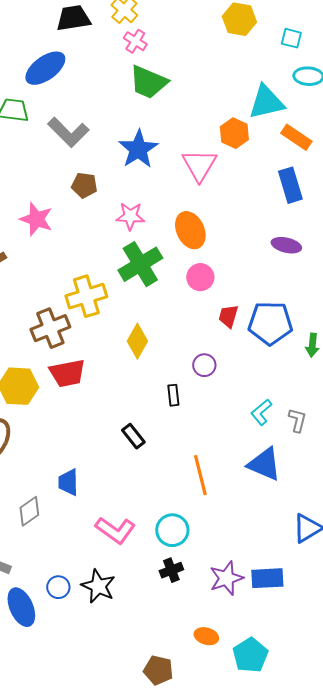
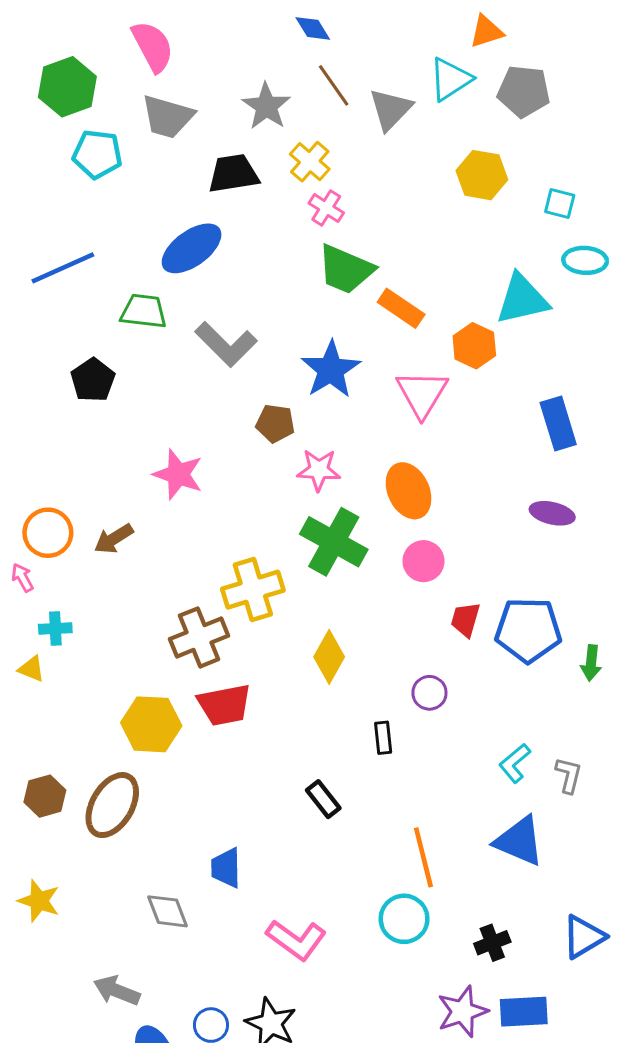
orange rectangle: (296, 137) -> (401, 308), moved
brown pentagon: (84, 185) -> (275, 423), moved
green cross: (140, 264) -> (334, 542), turned -30
gray diamond: (29, 511) -> (168, 911), turned -76
cyan circle: (172, 530) -> (404, 919), moved
black cross: (171, 570) -> (492, 943), moved

